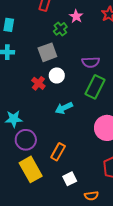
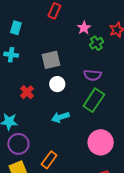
green cross: (60, 29) -> (96, 43), moved
red cross: (38, 83) -> (27, 92), moved

